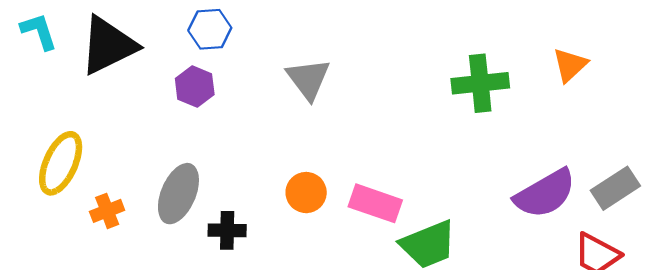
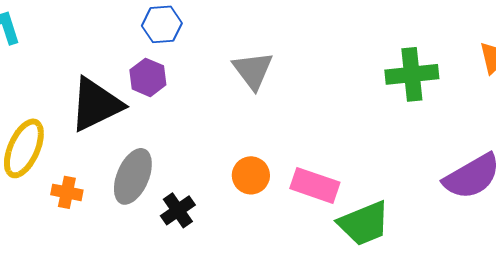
black triangle: (108, 45) -> (96, 104), moved
orange cross: (107, 211) -> (67, 192), turned 32
black cross: (227, 230) -> (178, 210), turned -36

